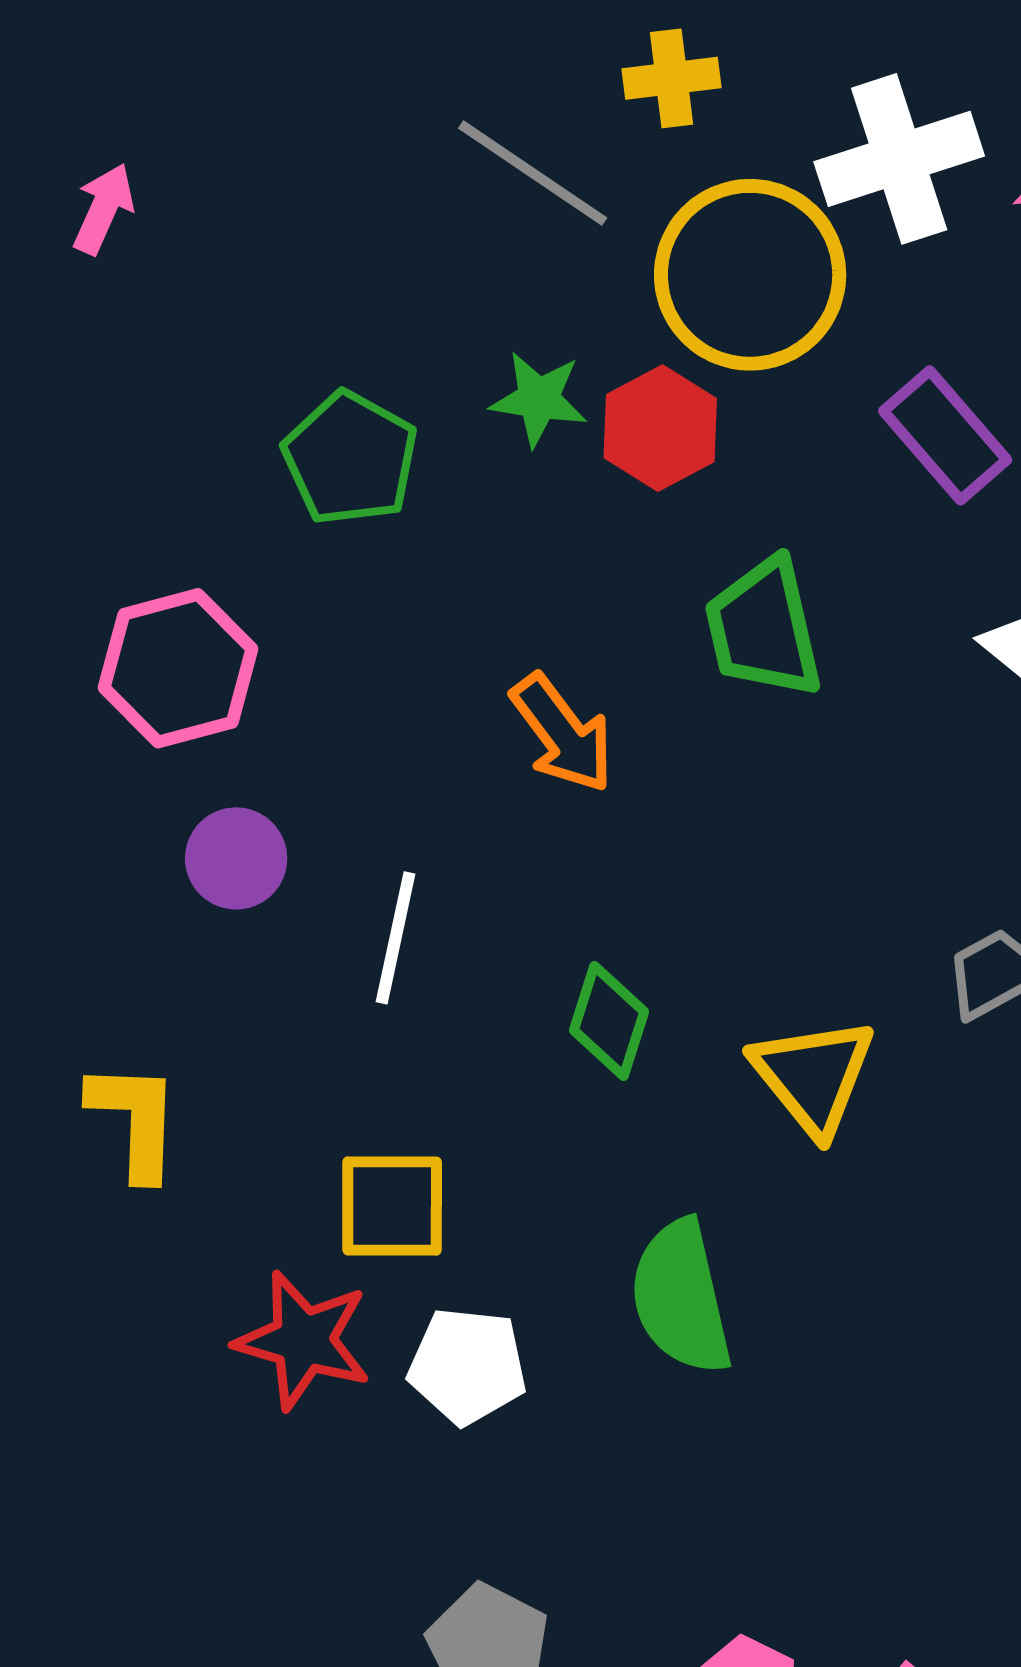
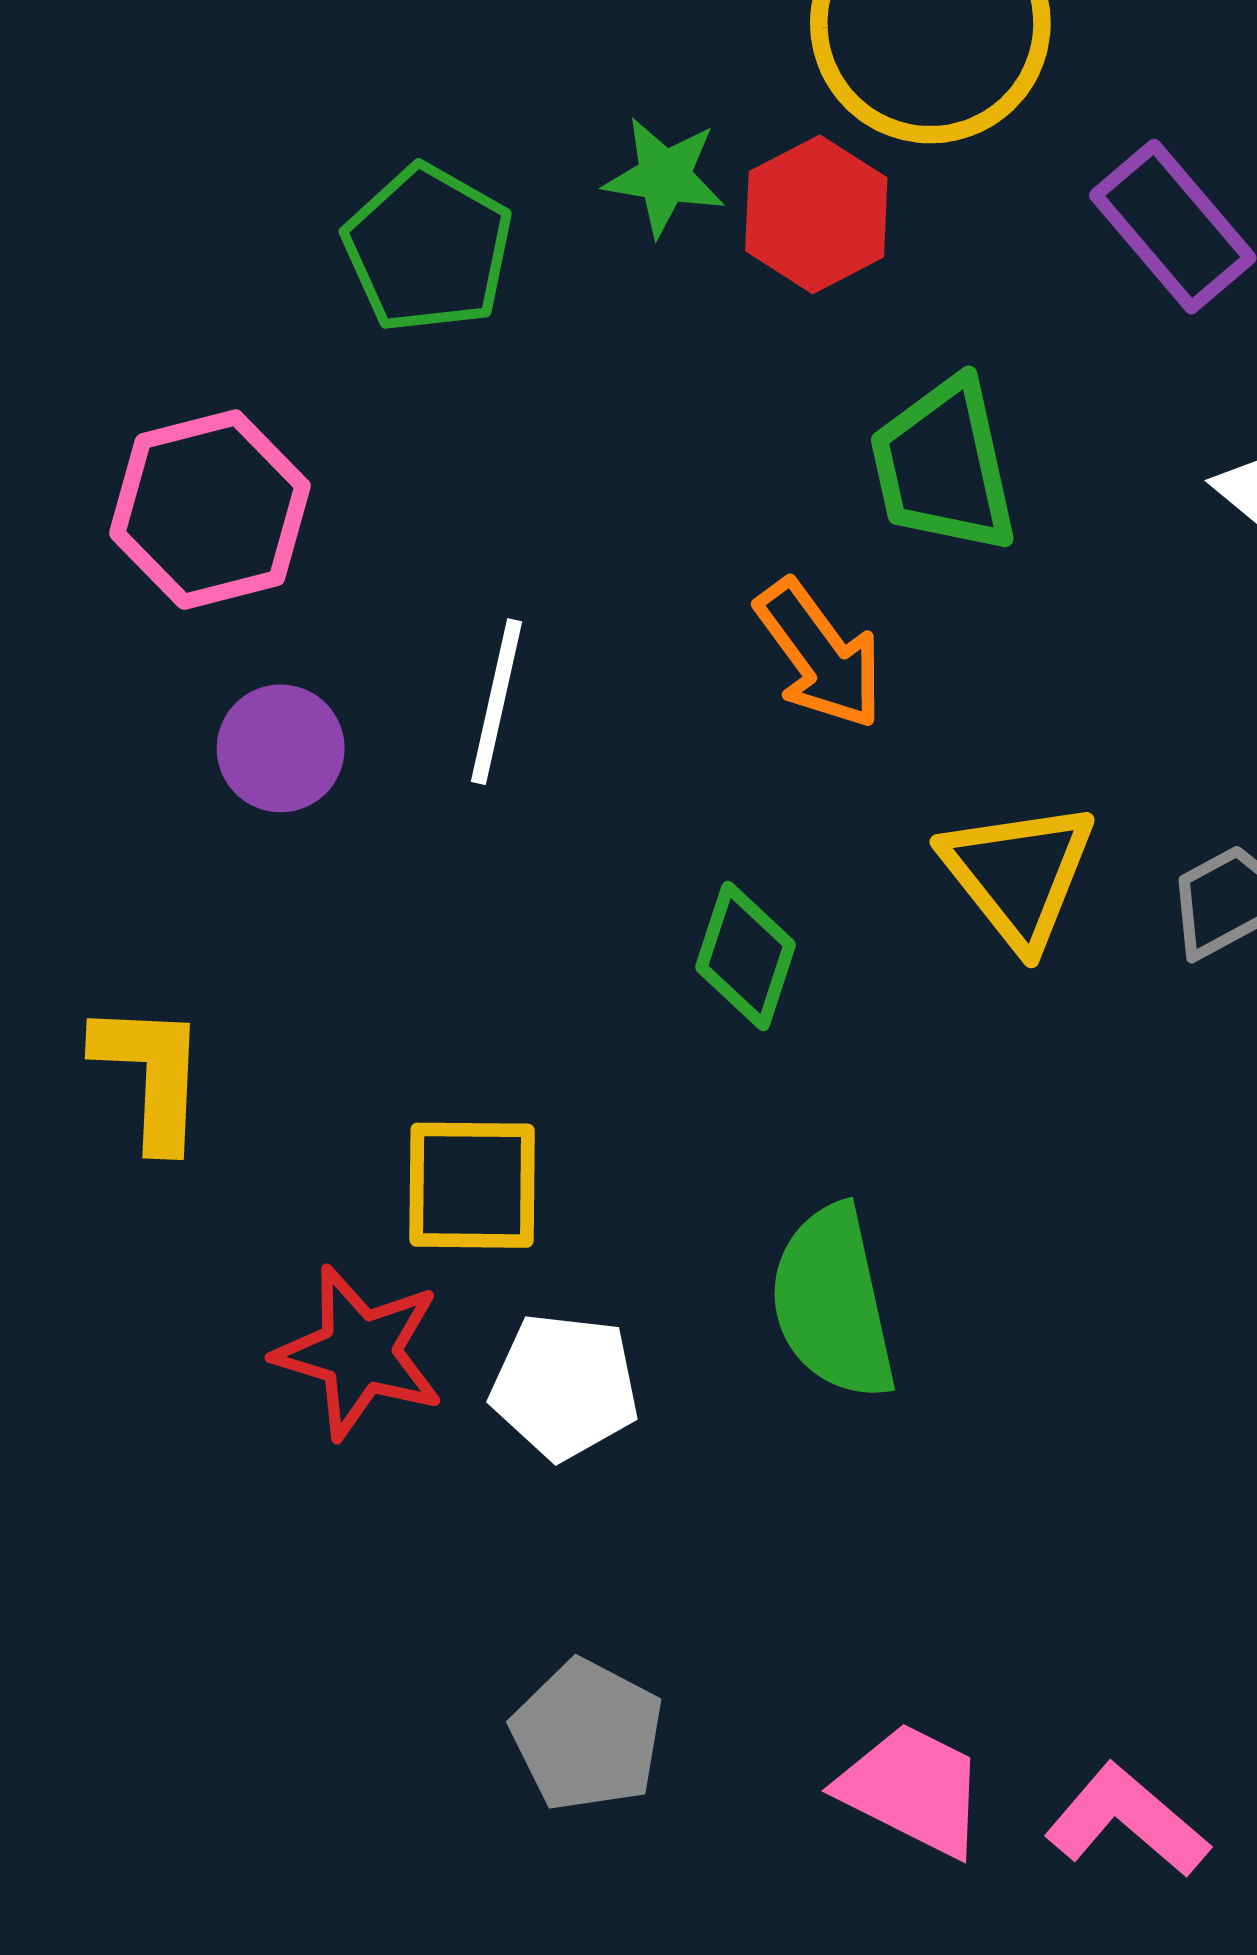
orange arrow: (562, 733) -> (820, 654), moved
white line: (396, 938) -> (496, 702), moved
yellow triangle: (813, 1076) -> (1018, 874), moved

